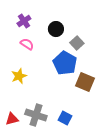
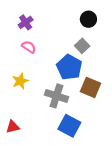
black circle: (56, 29) -> (88, 19), moved
gray cross: (36, 115) -> (56, 96), moved
blue square: (65, 118) -> (69, 126), size x1.5

